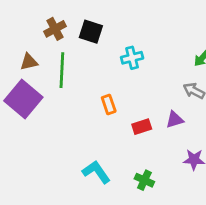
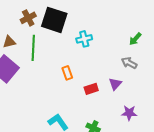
black square: (91, 32) -> (54, 20), size x1.5
purple triangle: (175, 120) -> (115, 84), turned -32

